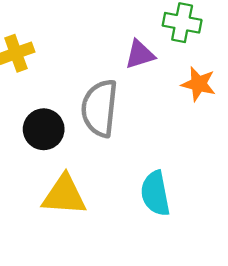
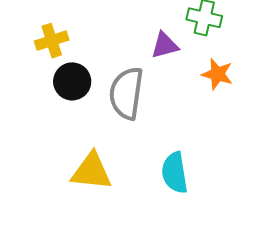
black circle: (44, 129) -> (72, 81), moved

